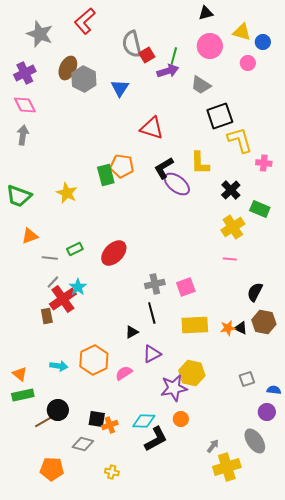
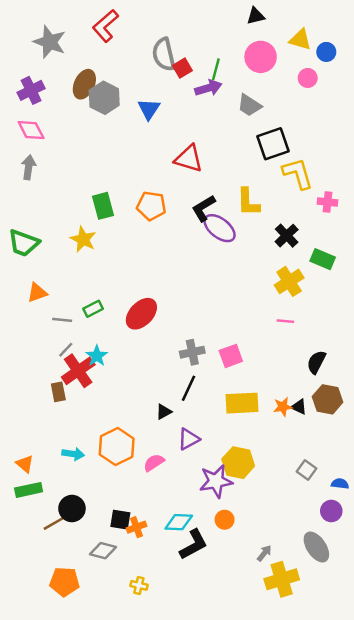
green rectangle: (106, 175) -> (103, 206), moved
black line: (152, 313) -> (189, 388), turned 40
gray square: (247, 379) -> (306, 470), turned -35

